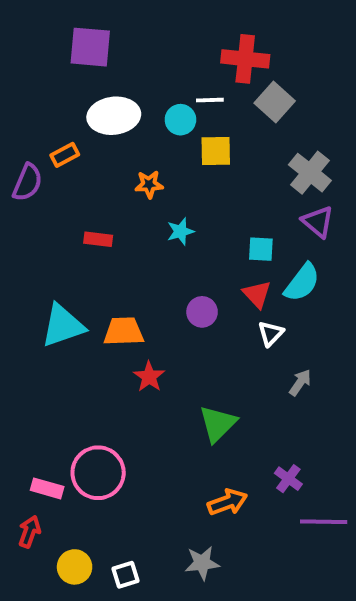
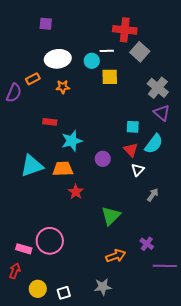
purple square: (90, 47) -> (46, 24), size x0.6
orange star: (149, 184) -> (63, 87), moved
cyan star: (180, 231) -> (72, 141), moved, size x1.5

